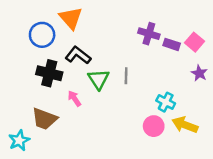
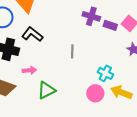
green triangle: (98, 79) -> (46, 90), moved, turned 36
pink arrow: (74, 98) -> (29, 70), turned 120

